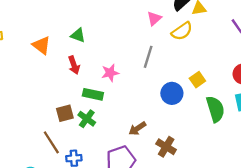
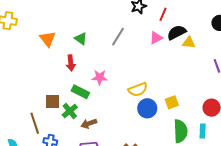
pink triangle: (154, 19) -> (156, 38), moved
yellow semicircle: (182, 31) -> (138, 89), moved
gray line: (148, 57) -> (118, 37), moved
brown arrow: (137, 128) -> (89, 124), moved

